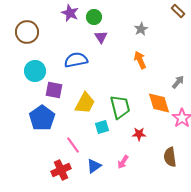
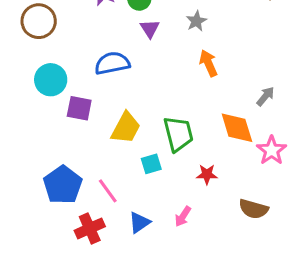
gray star: (141, 29) -> (196, 21), moved
blue pentagon: (42, 118) -> (63, 185), moved
brown semicircle: (170, 157) -> (253, 209), turned -66

